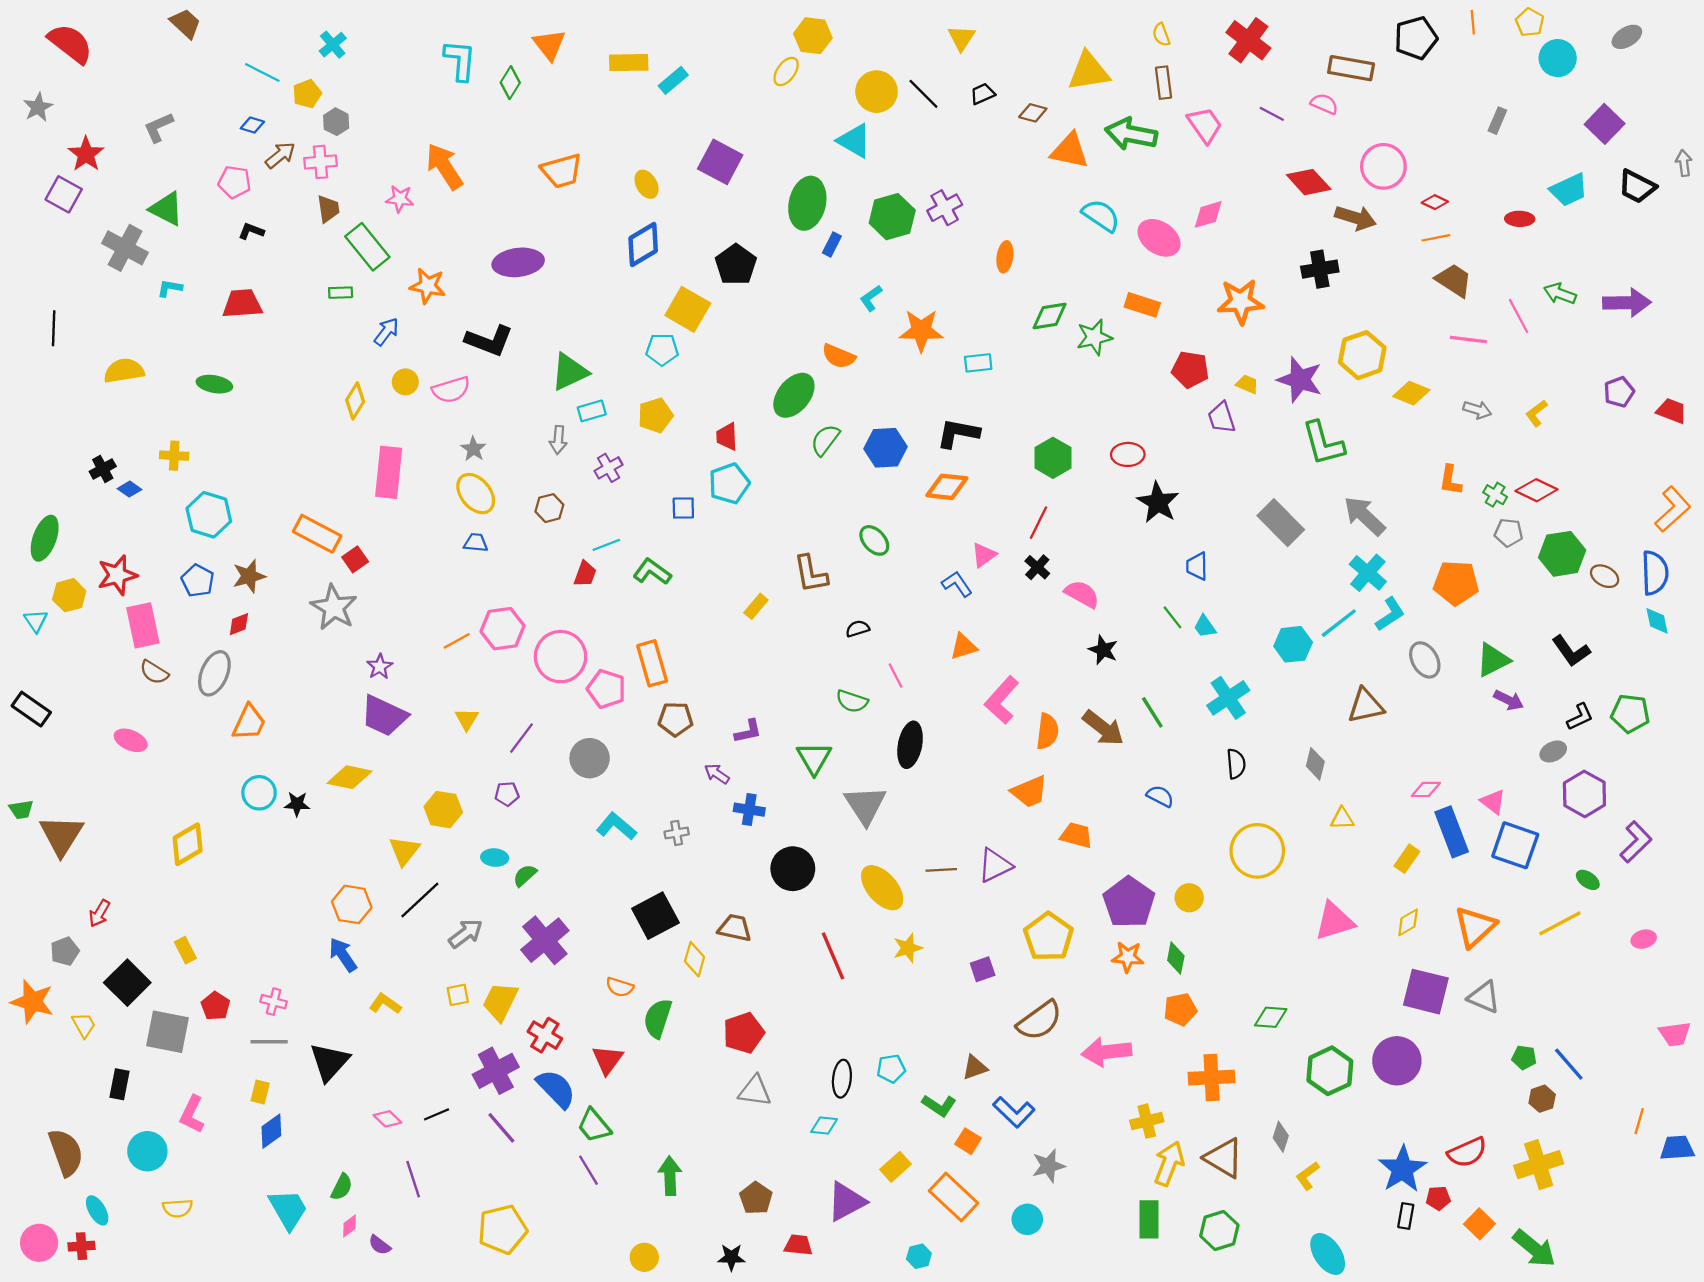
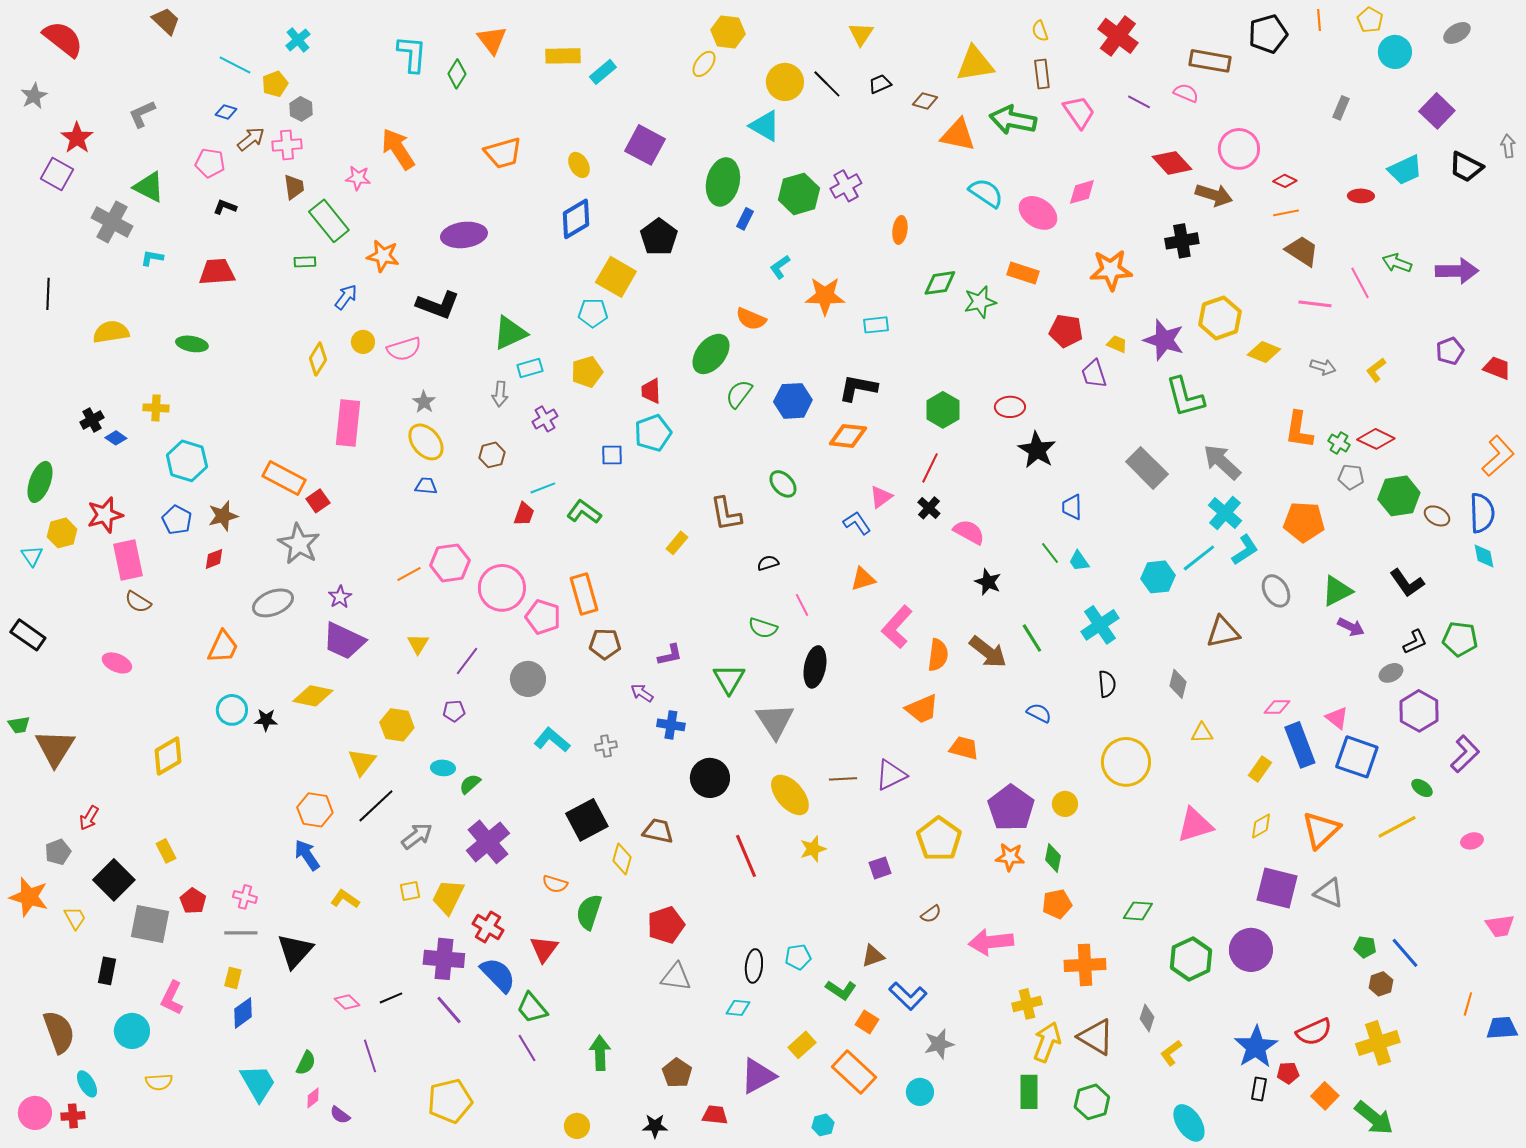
orange L-shape: (1450, 480) -> (1299, 430), size x1.4
gray ellipse: (214, 673) -> (273, 603), moved, turned 45
brown semicircle: (1040, 1021) -> (931, 914), size x0.5
purple cross: (496, 1071) -> (444, 959), turned 33

